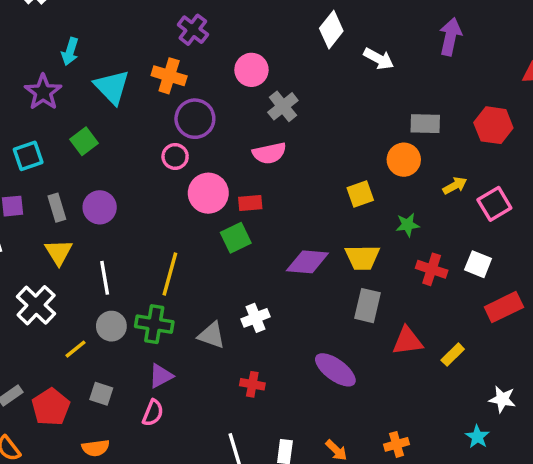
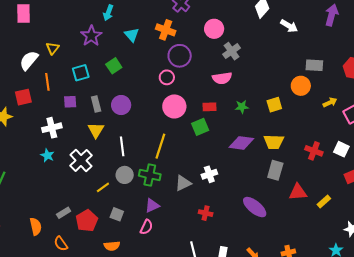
cyan triangle: (112, 87) -> (132, 35), size x0.7
pink circle: (208, 193) -> (174, 106), moved
green star: (408, 225) -> (242, 107), moved
gray triangle: (212, 335) -> (183, 183), turned -48

